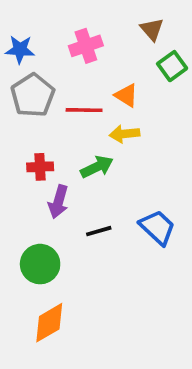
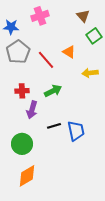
pink cross: (86, 46) -> (40, 16), moved
red line: (84, 110) -> (46, 60), turned 48
yellow arrow: (124, 134) -> (90, 73), moved
blue trapezoid: (157, 227) -> (76, 131), moved, turned 35

